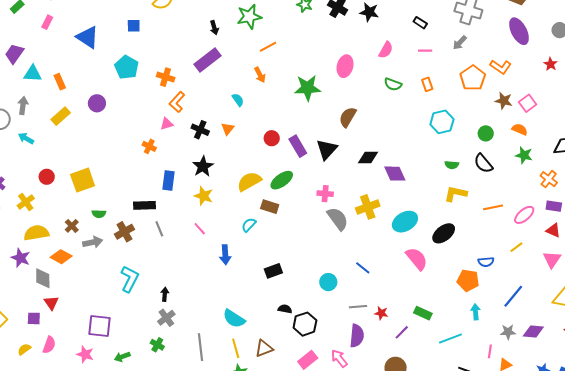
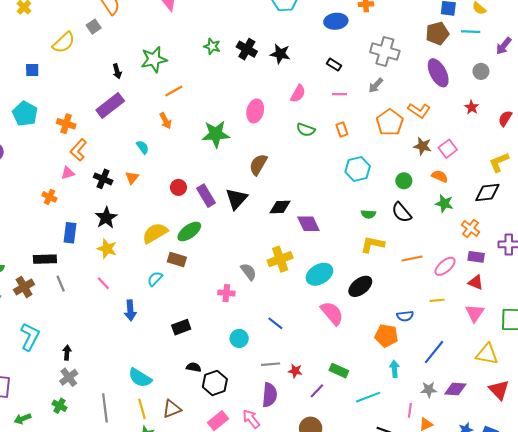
pink cross: (325, 194) -> (226, 293), moved
gray semicircle: (338, 219) -> (249, 272), size x0.7
yellow line: (516, 247) -> (437, 300), turned 32

